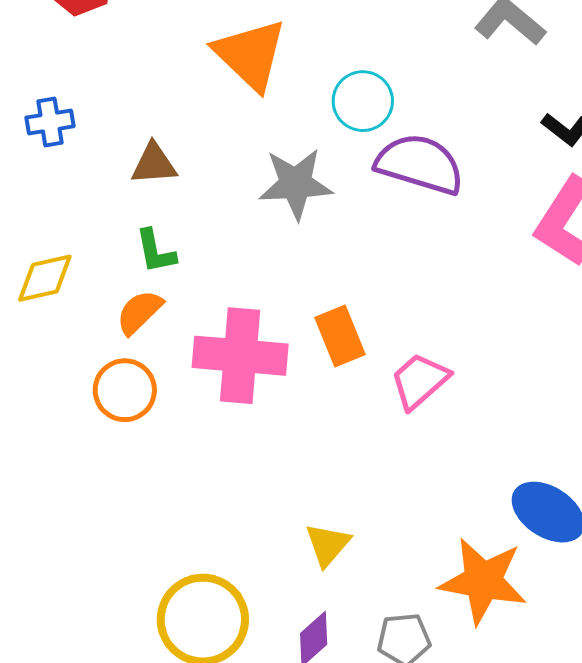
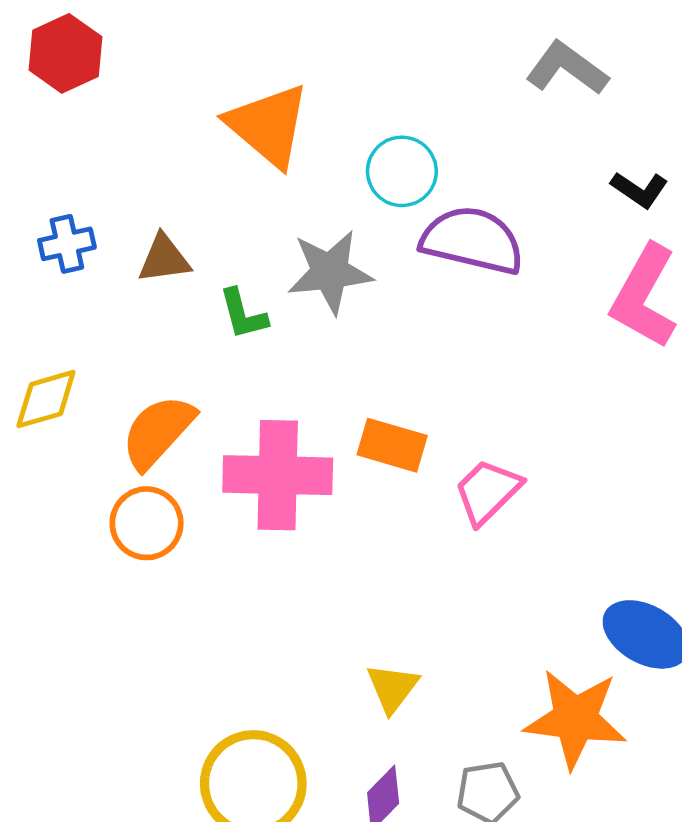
blue cross: (50, 122) -> (67, 244), moved
green L-shape: (156, 251) -> (243, 314), moved
orange semicircle: (139, 312) -> (158, 432), size x1.4
orange rectangle: (340, 336) -> (392, 445), turned -48

